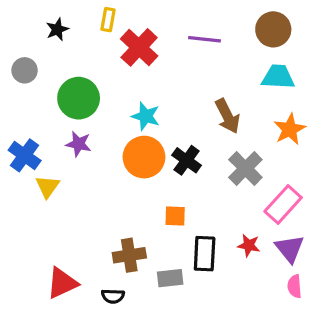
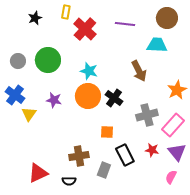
gray circle: (25, 70) -> (18, 61), moved
cyan trapezoid: (278, 77) -> (157, 45), moved
orange star: (290, 129) -> (177, 90), moved
purple star: (79, 144) -> (54, 100), moved
gray cross: (245, 168) -> (147, 115), moved, turned 30
black rectangle: (205, 254) -> (125, 155), turned -30
gray rectangle: (170, 278) -> (104, 170), turned -63
pink semicircle: (295, 286) -> (171, 177), moved, turned 32

